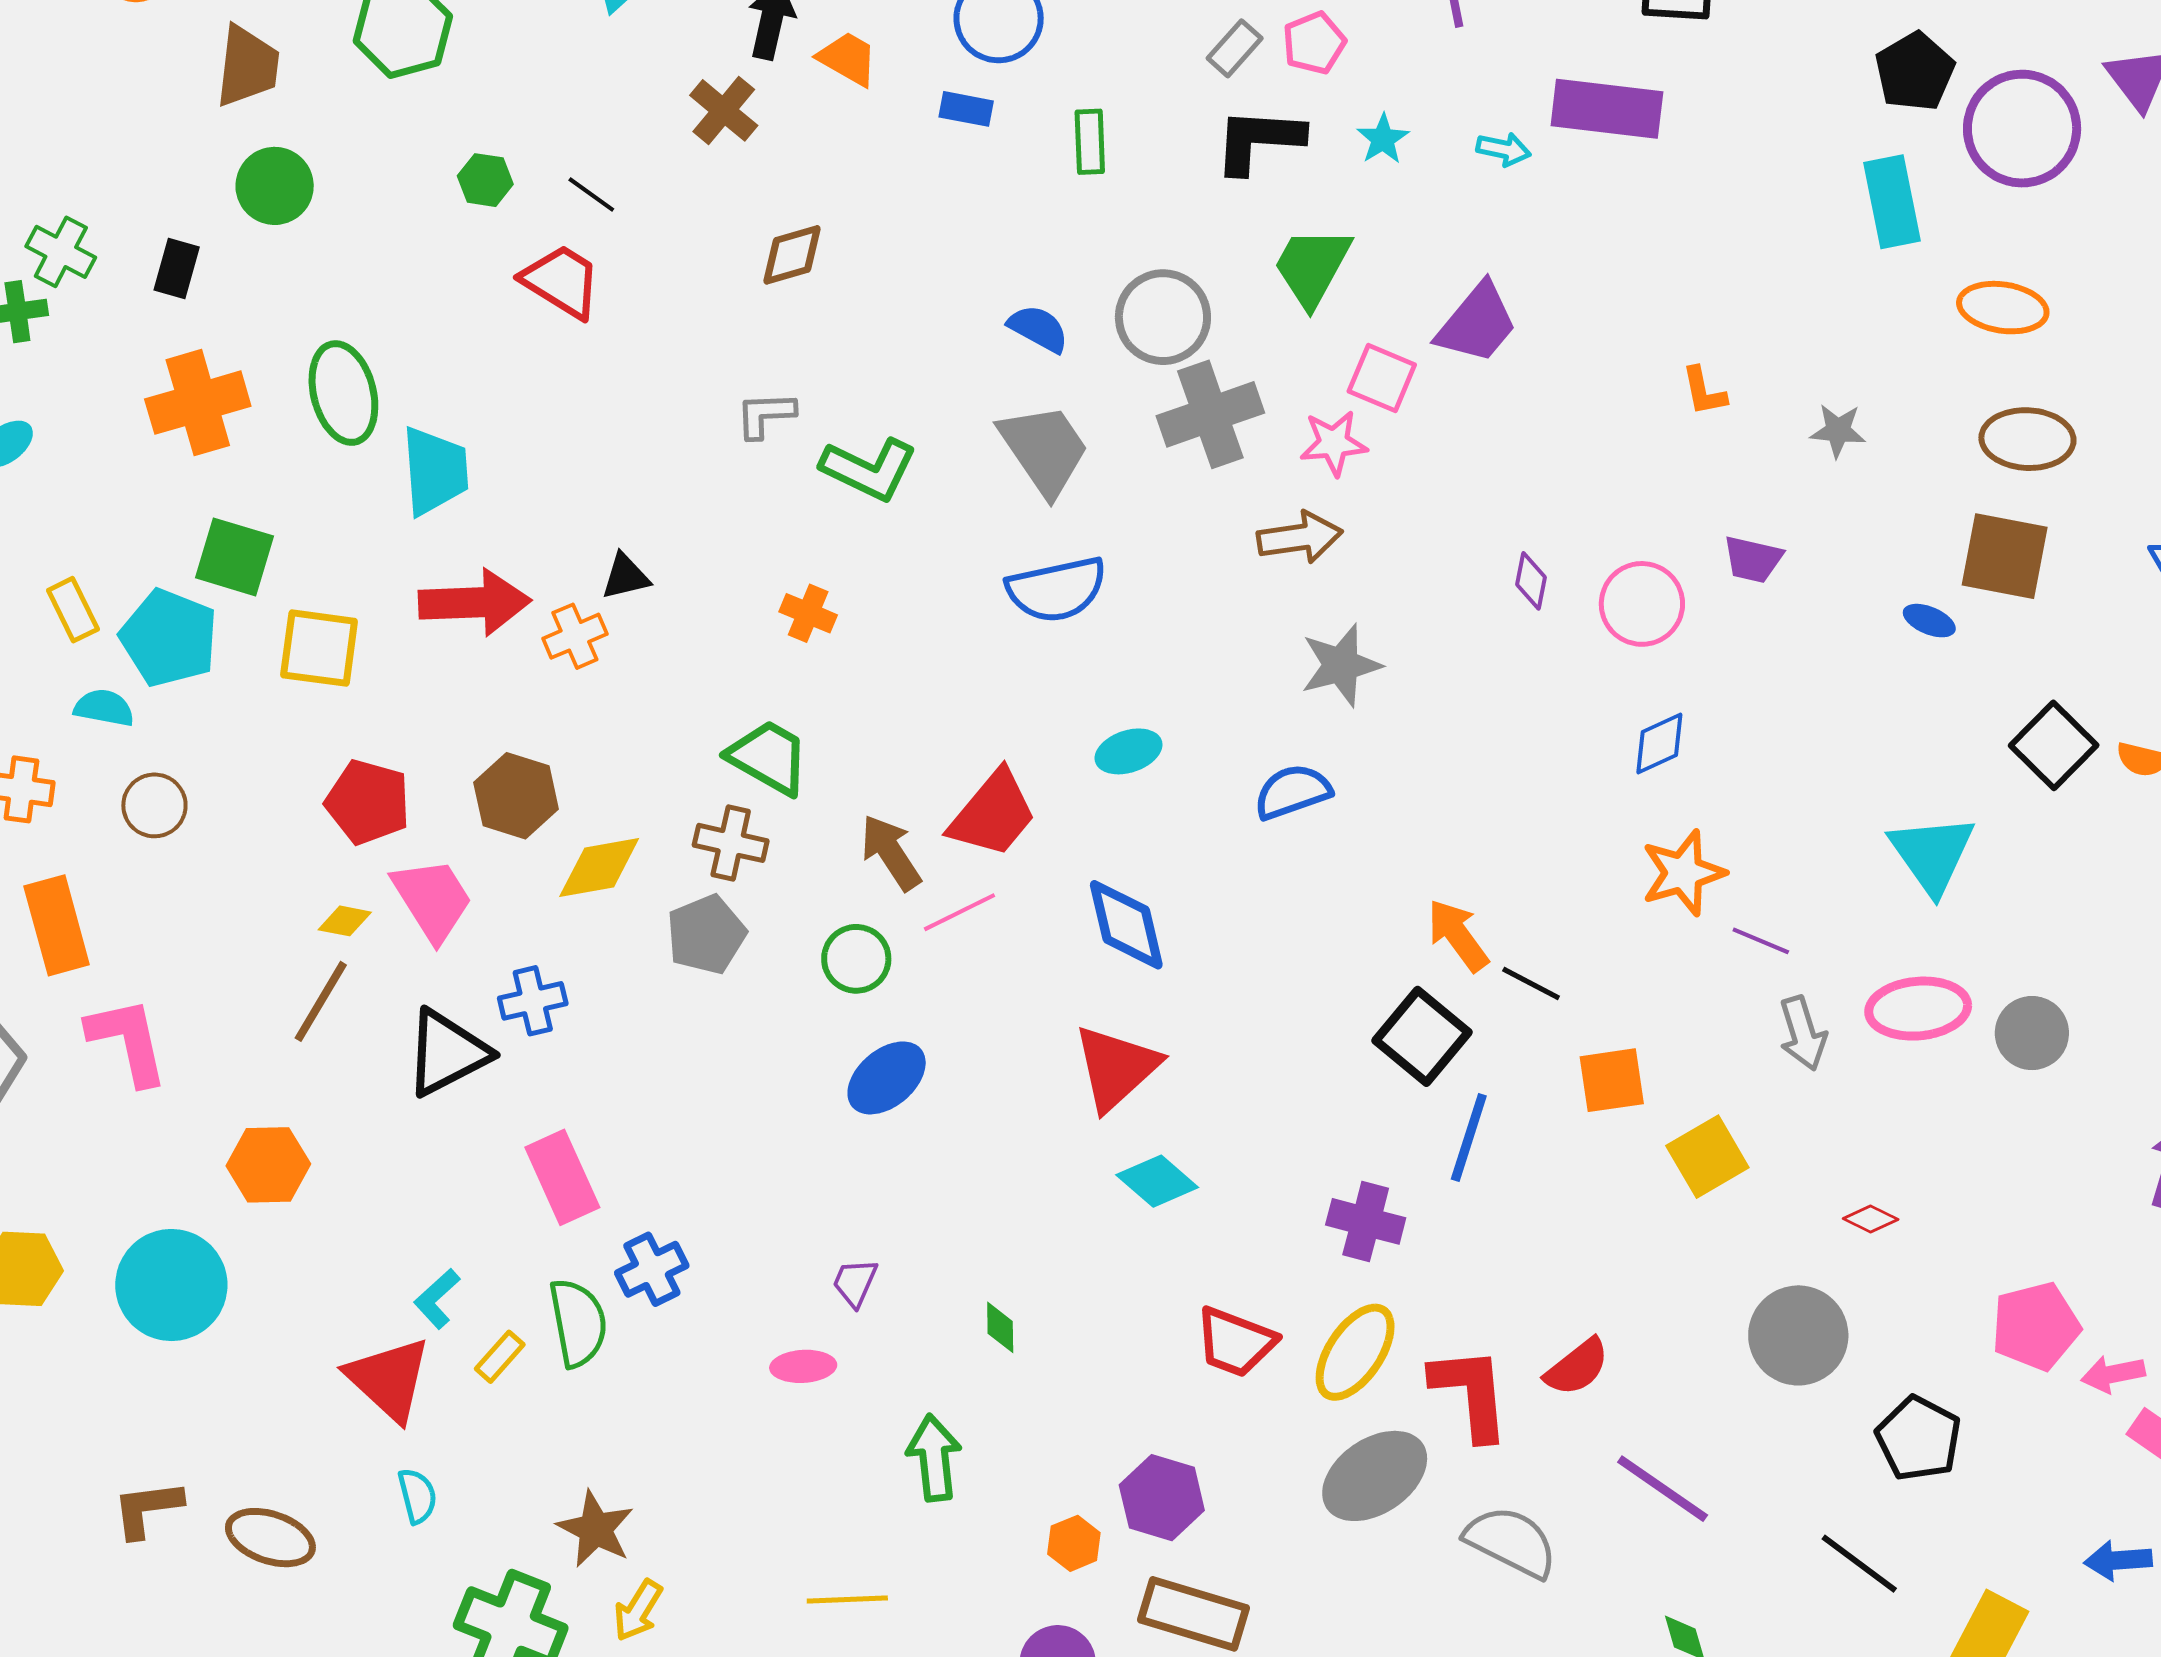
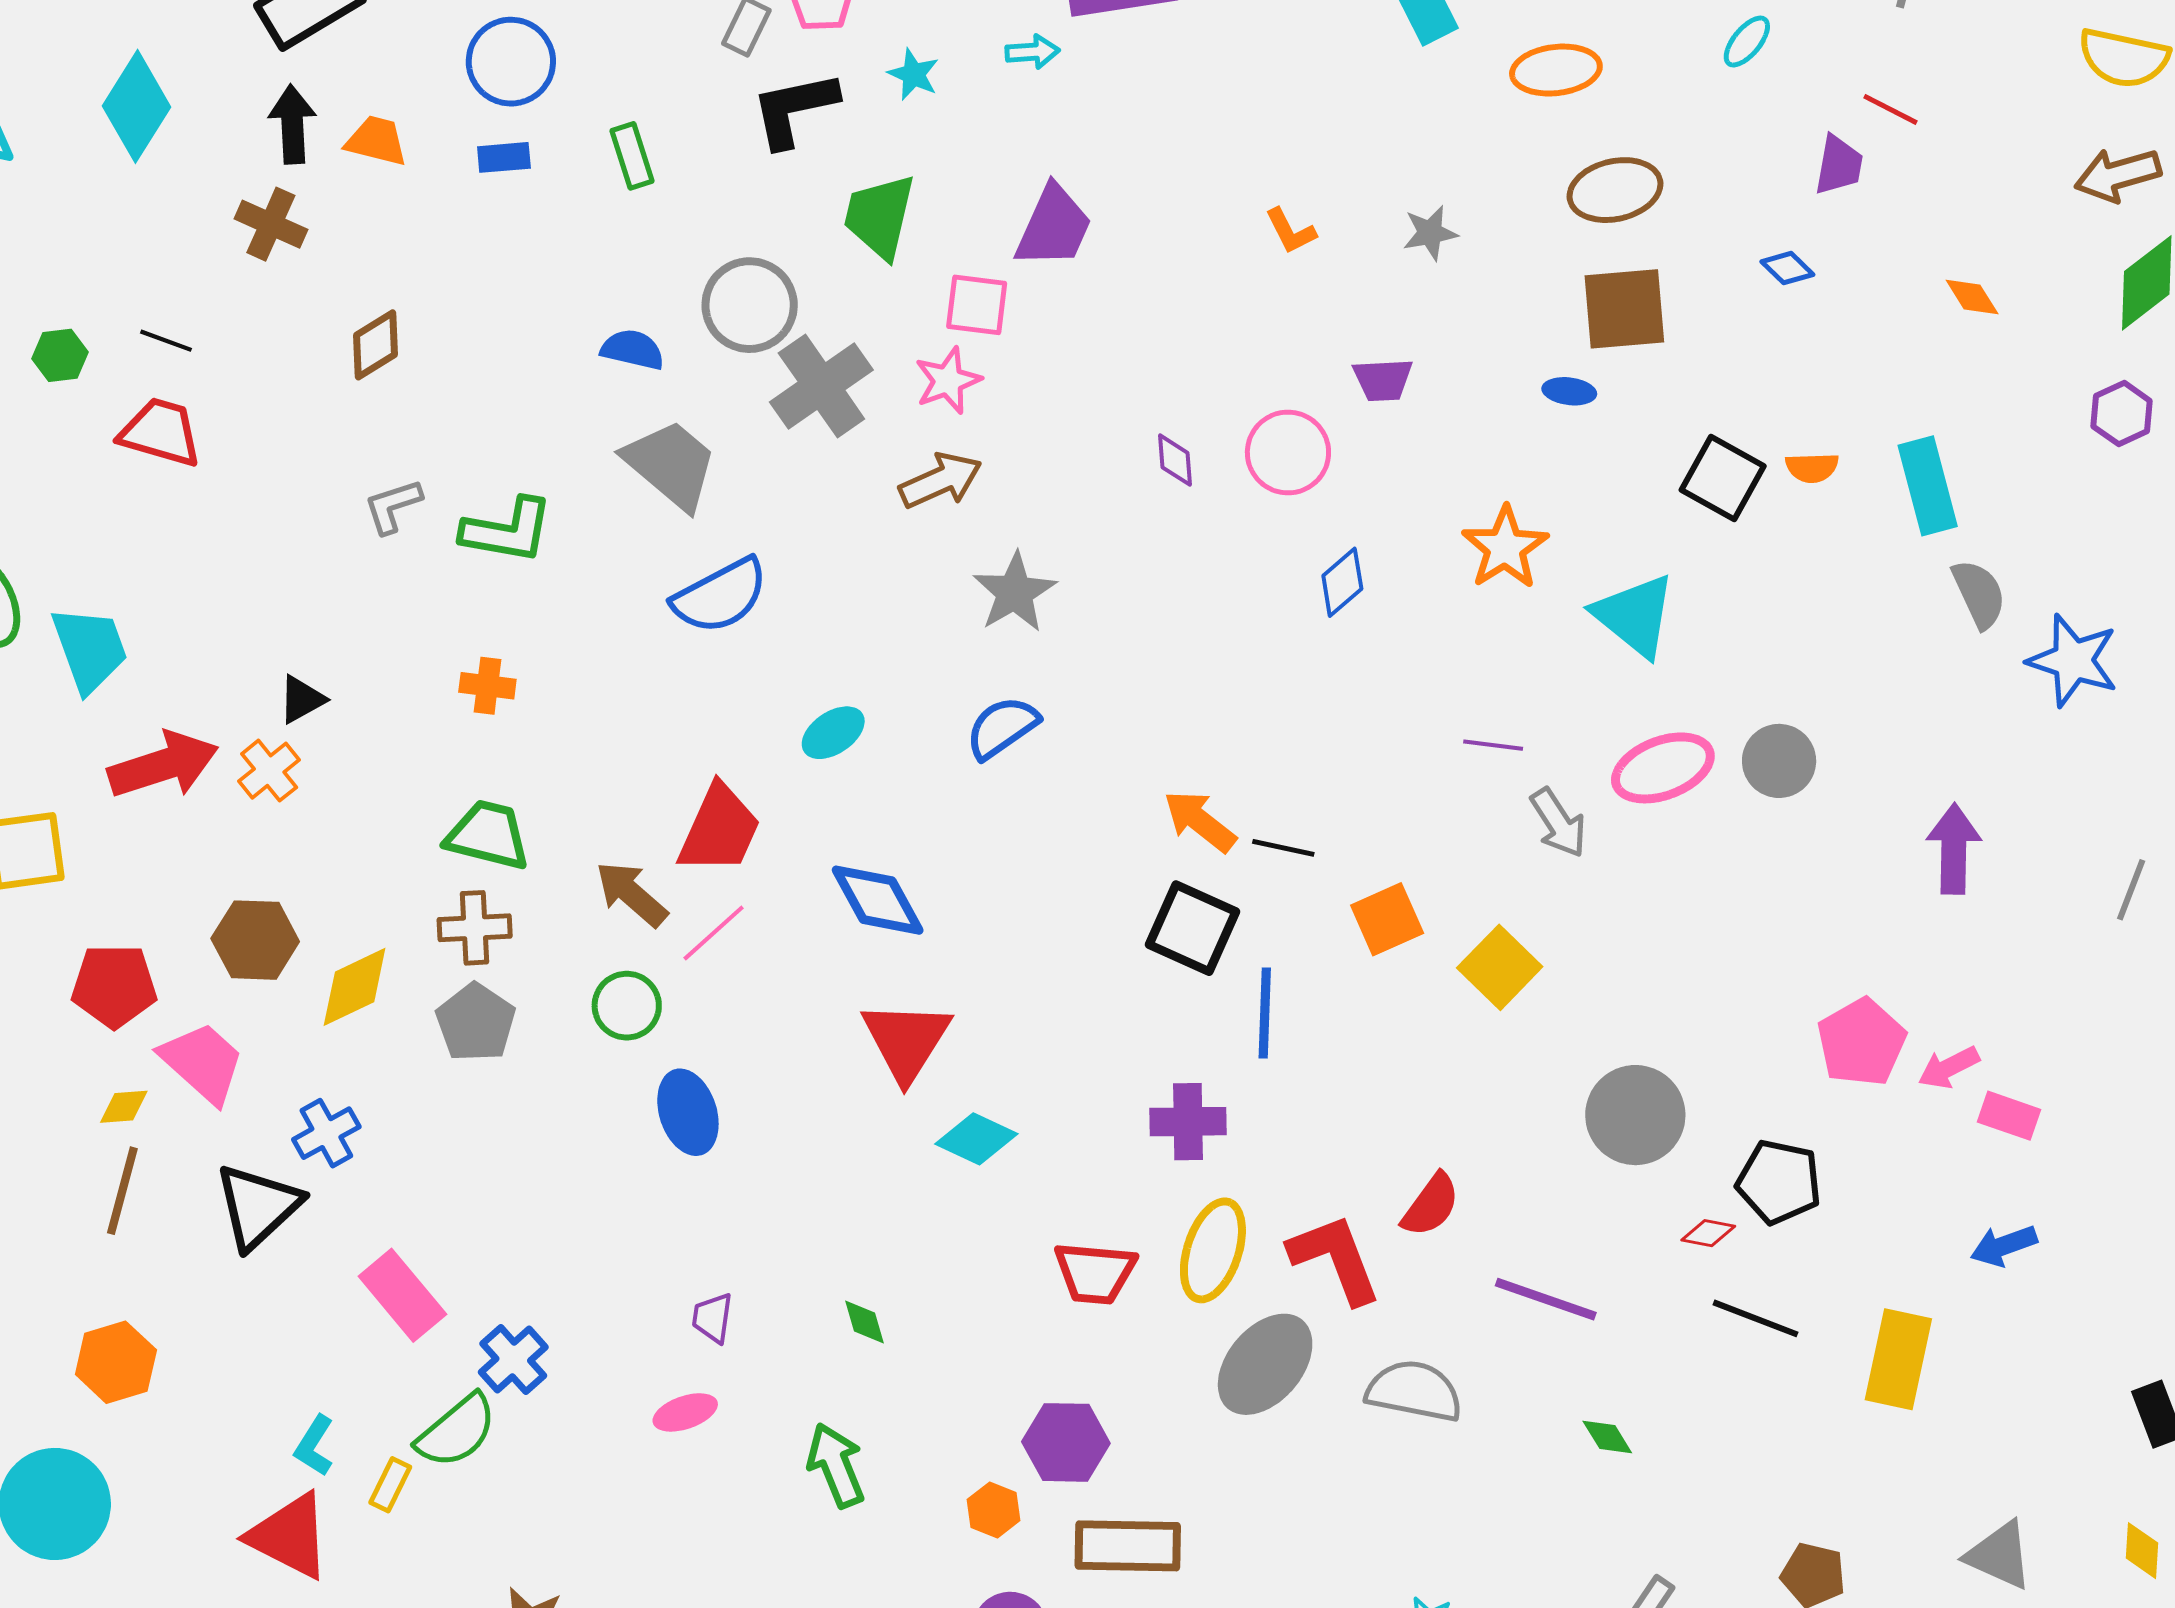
orange star: (1683, 873) -> (1505, 548), moved
blue ellipse: (887, 1078) -> (688, 1112), turned -52
red diamond: (1871, 1219) -> (1708, 1233), moved
green semicircle: (578, 1323) -> (457, 1431), turned 76

